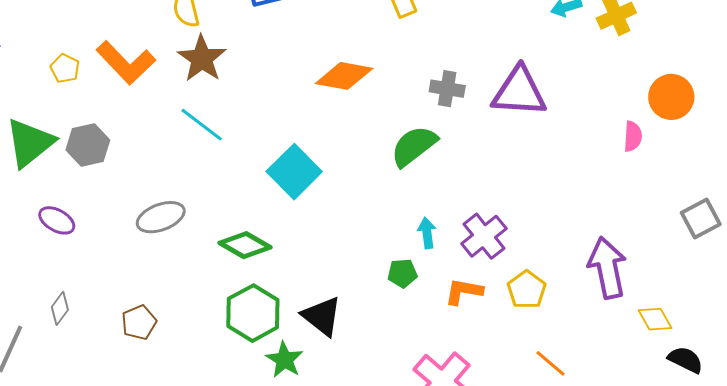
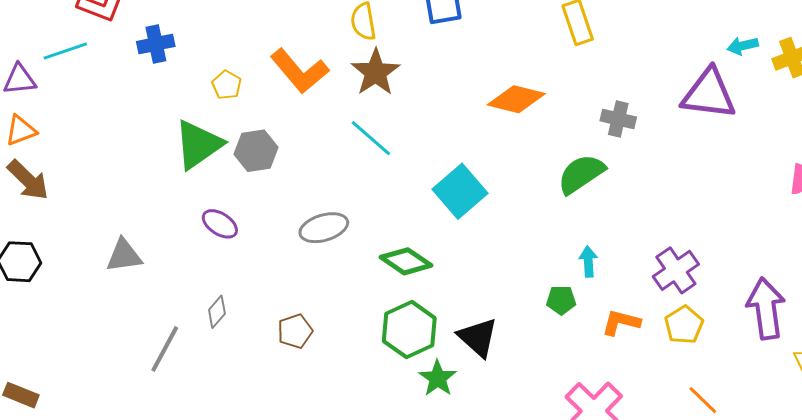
yellow pentagon: (65, 68) -> (227, 85), moved
purple triangle: (519, 92) -> (709, 94), moved
purple cross: (484, 236) -> (676, 270), moved

